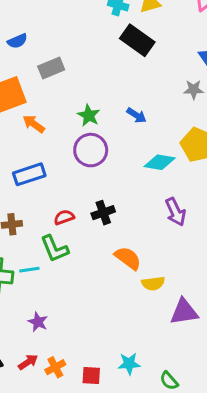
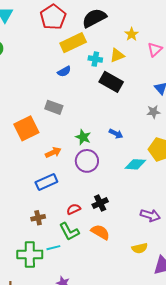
blue semicircle: (17, 41) -> (64, 71), moved
gray rectangle: (51, 68) -> (54, 107), turned 48
orange arrow: (34, 124) -> (53, 152), moved, turned 126
purple arrow: (175, 212) -> (150, 215), moved, turned -42
orange semicircle: (128, 258) -> (100, 232), moved

